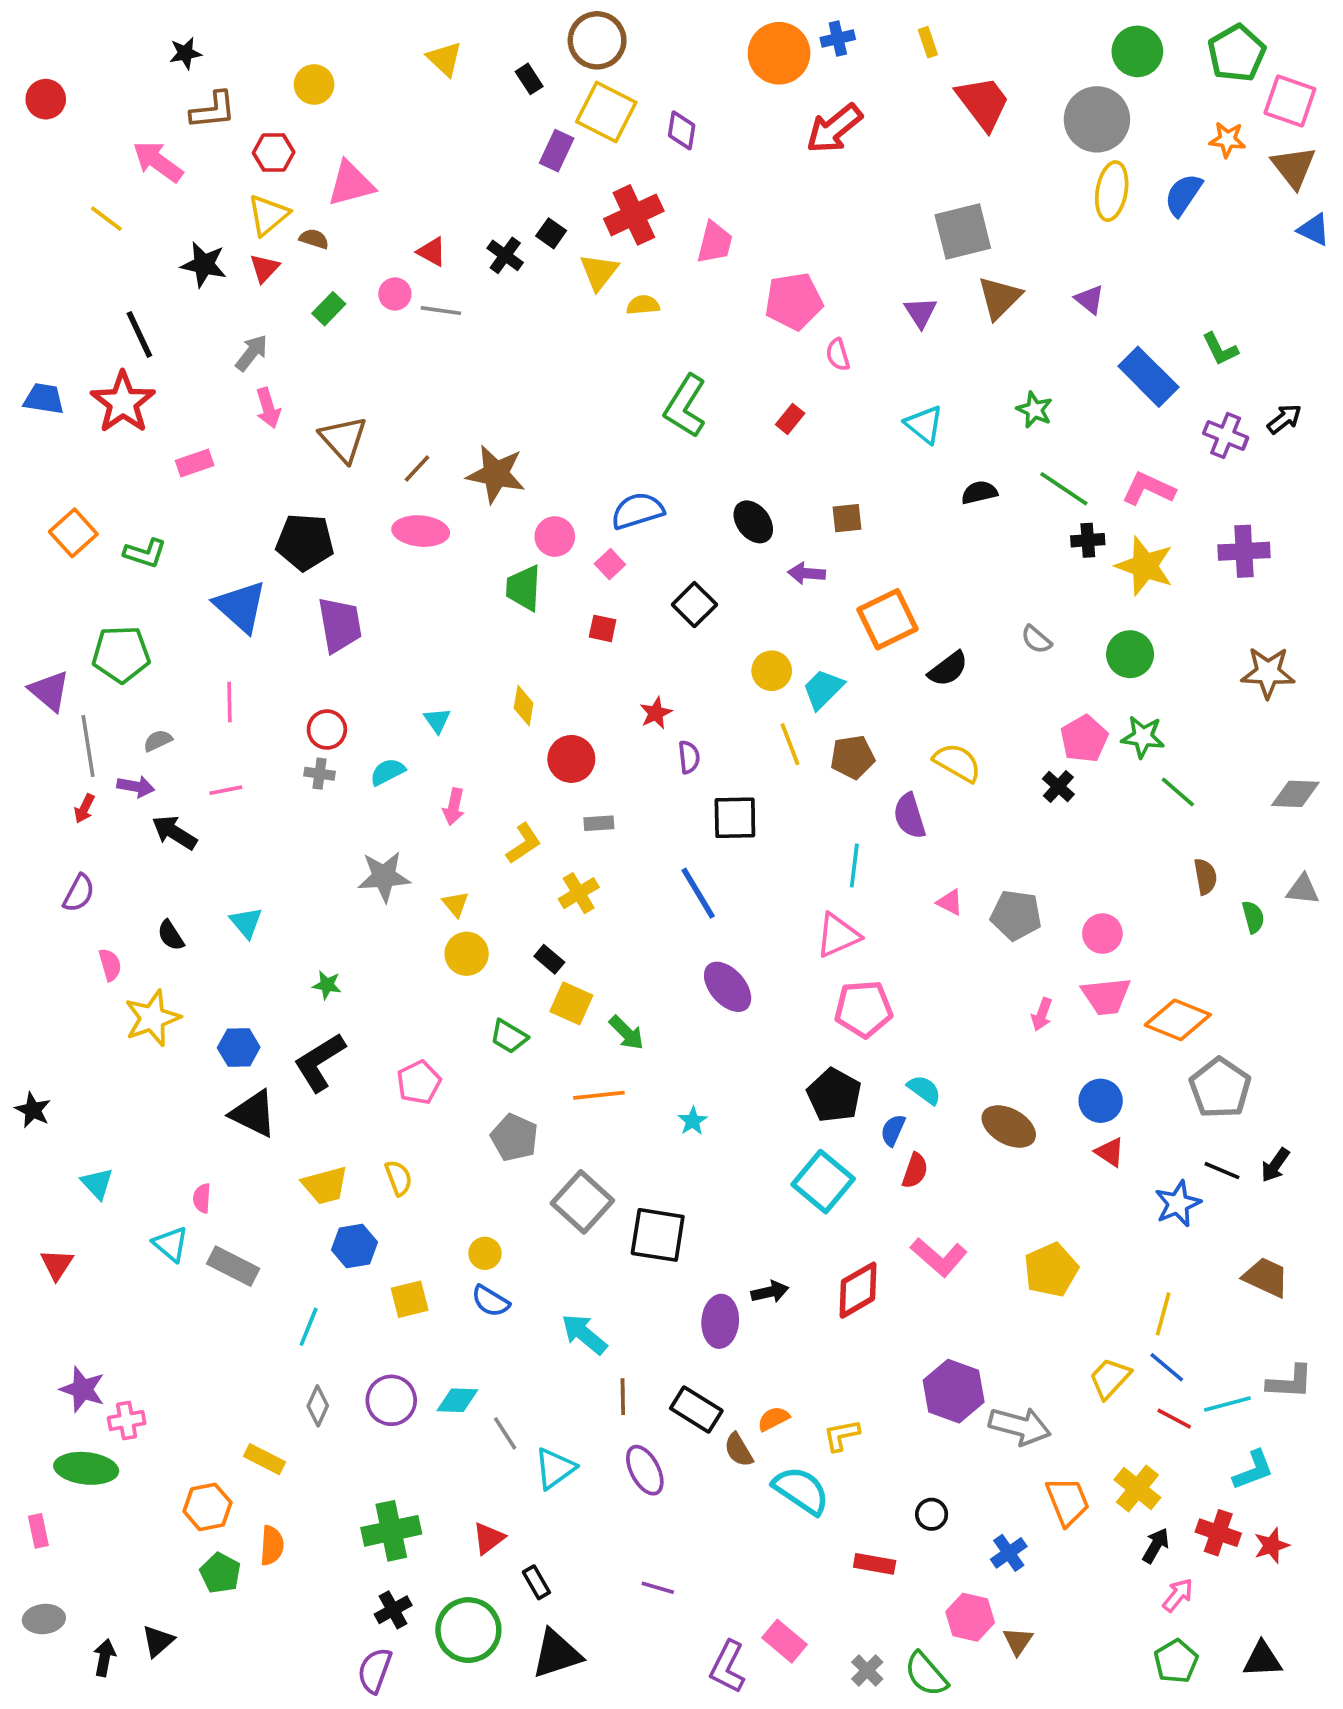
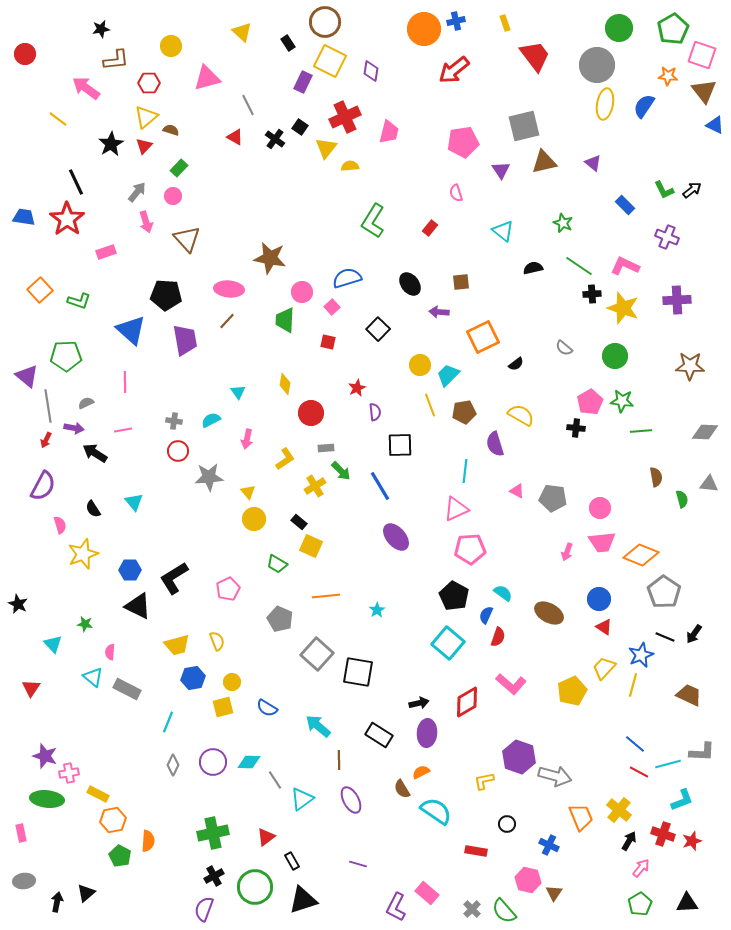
pink triangle: (351, 184) -> (207, 78), moved
black star: (204, 265) -> (111, 144), turned 30
pink circle: (395, 294) -> (173, 196), moved
brown triangle: (1000, 298) -> (544, 162), turned 32
pink pentagon: (794, 301) -> (463, 142), moved
gray line: (441, 311) -> (248, 105), moved, turned 55
blue rectangle: (1148, 377) -> (625, 205), size x0.6
black arrow: (1284, 419) -> (692, 190), moved
brown line: (417, 469) -> (227, 321), moved
black semicircle: (948, 669) -> (516, 364), size x0.7
red circle: (327, 730) -> (178, 451), moved
black cross: (1058, 787) -> (576, 428), turned -36
green line: (1178, 792) -> (641, 431), turned -45
purple semicircle: (79, 893) -> (43, 486), size x1.4
green star: (327, 985) -> (85, 624), moved
green arrow: (626, 1033) -> (341, 471), moved
yellow circle: (485, 1253) -> (232, 682), moved
yellow line: (1163, 1314) -> (633, 685), moved
purple ellipse: (720, 1321) -> (427, 733), moved
yellow trapezoid: (1110, 1378) -> (604, 668), moved
black rectangle: (696, 1410) -> (379, 735), moved
yellow L-shape: (841, 1435) -> (484, 781), moved
yellow rectangle: (264, 1459) -> (98, 794), moved
blue cross: (1009, 1553) -> (549, 845), turned -30

